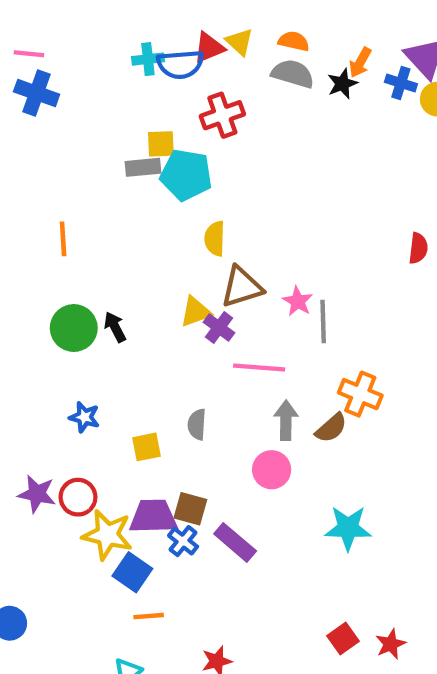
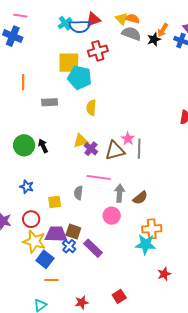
yellow triangle: (239, 42) -> (121, 19), moved
pink line: (29, 54) -> (20, 16), moved
cyan cross: (148, 59) -> (65, 23), turned -32
yellow square: (161, 144) -> (69, 63), size x1.6
gray rectangle: (143, 167) -> (50, 102), moved
orange line: (63, 239) -> (23, 82), moved
brown triangle: (242, 287) -> (115, 151), moved
pink line: (259, 368) -> (99, 177), moved
orange cross: (360, 394) -> (152, 229), moved, turned -30
red circle: (78, 497) -> (31, 219), moved
red square: (343, 638) -> (119, 296), moved
red star: (391, 644) -> (164, 274), moved

